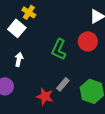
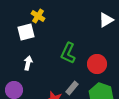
white square: (17, 28) -> (26, 32), turned 36
red circle: (88, 41) -> (97, 64), moved

